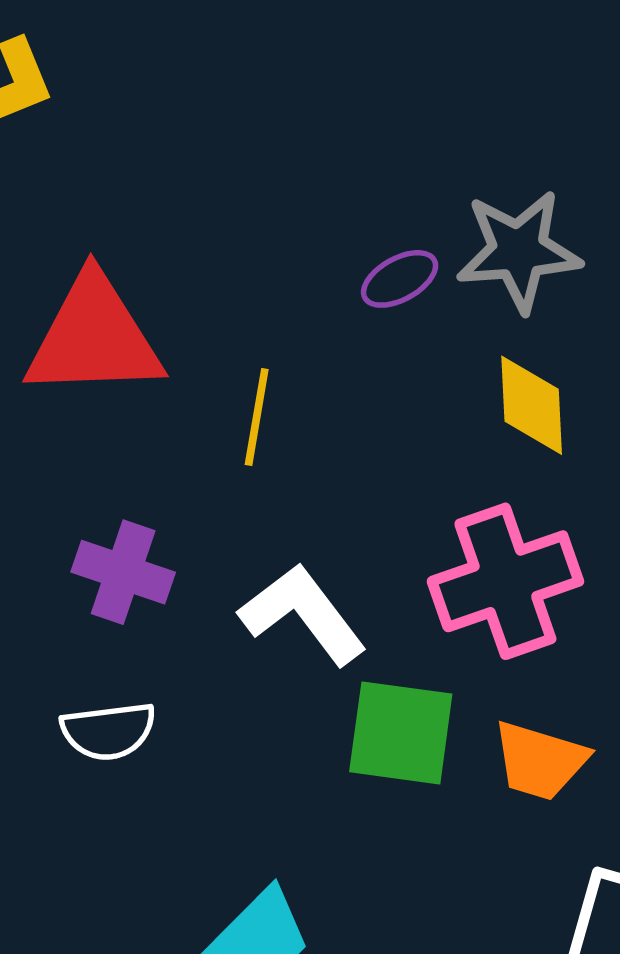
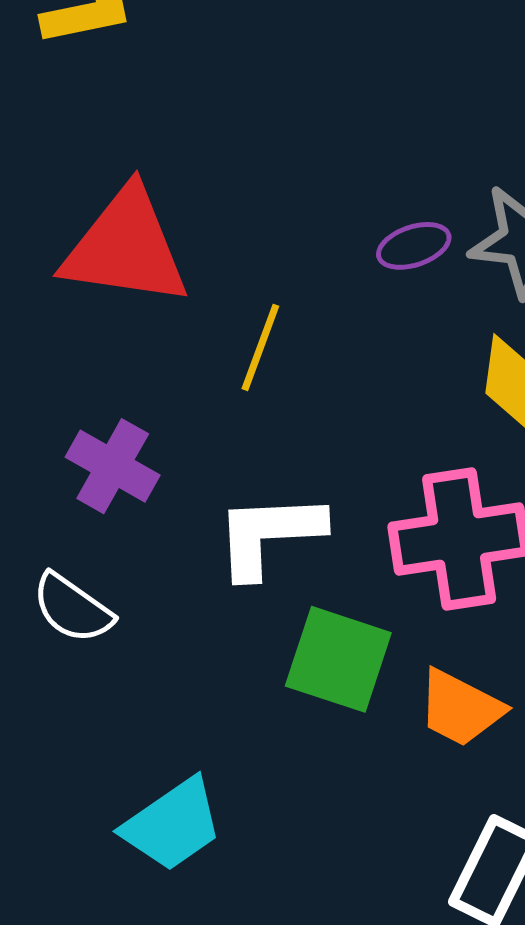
white L-shape: (303, 614) -> (269, 535), turned -66
white semicircle: (108, 731) -> (72, 608), turned 32

